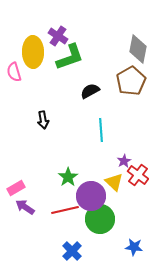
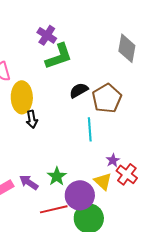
yellow ellipse: (33, 52) -> (22, 97), moved
brown pentagon: (131, 81) -> (107, 98), moved
purple arrow: (25, 207) -> (29, 182), moved

